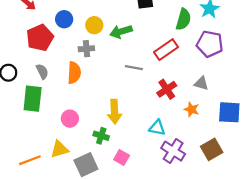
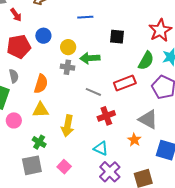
gray cross: (86, 49) -> (67, 67), moved
gray triangle: (201, 83) -> (148, 119), size x1.5
red cross: (167, 89) -> (106, 116), moved
pink circle: (70, 119) -> (14, 120), moved
green cross: (101, 136) -> (39, 142), moved
yellow triangle: (59, 149) -> (40, 110), moved

